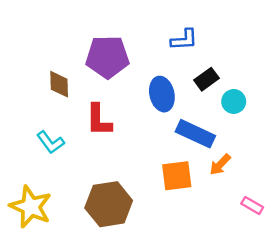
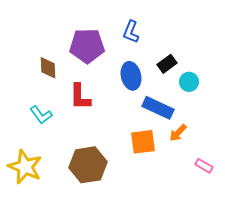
blue L-shape: (184, 40) -> (131, 32), moved, turned 115

